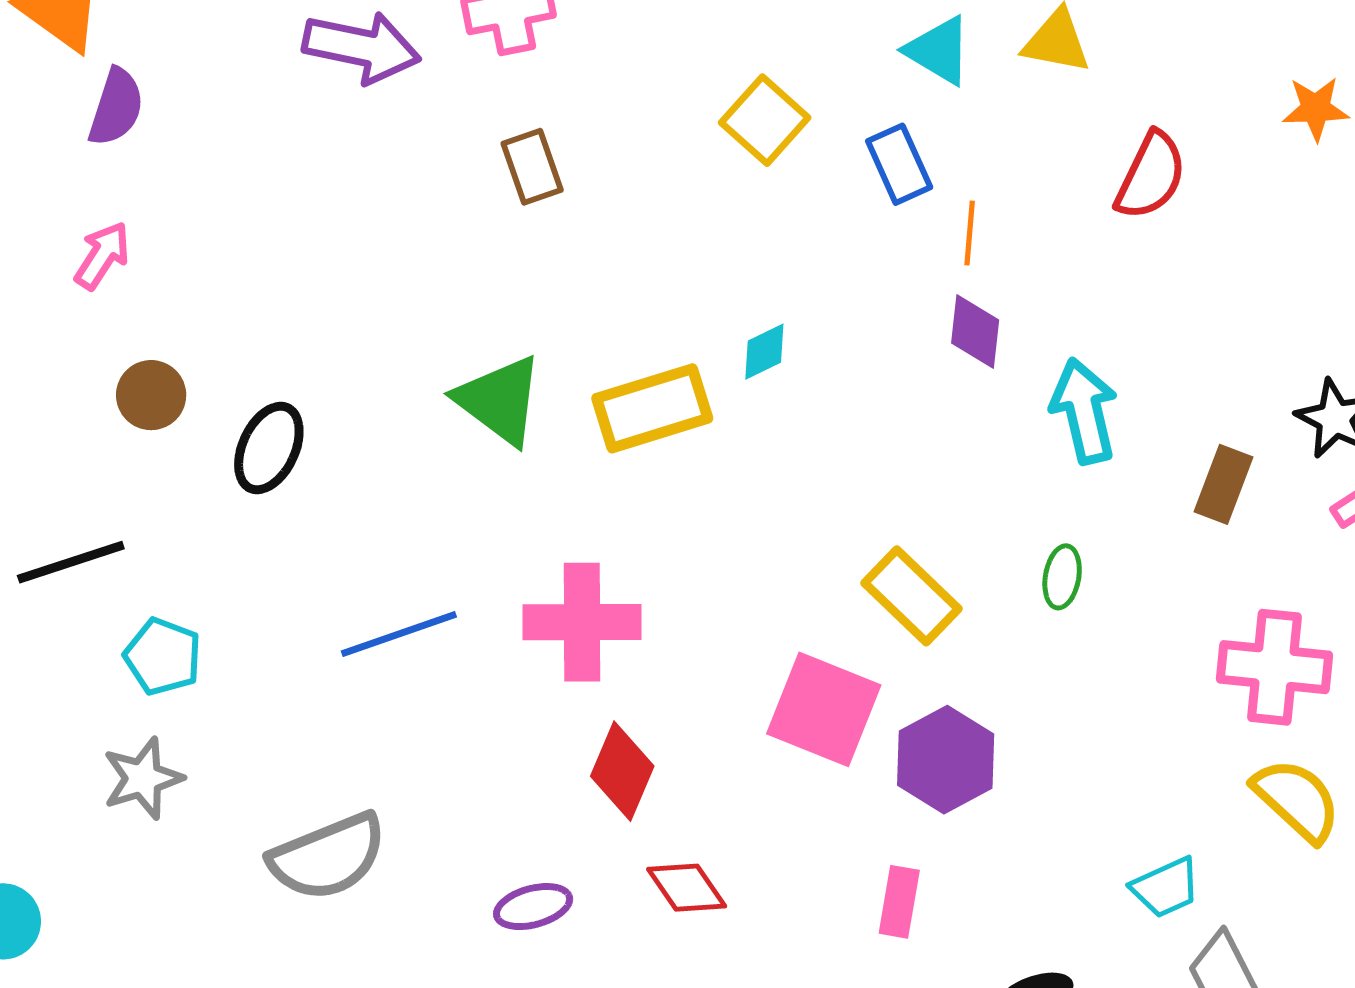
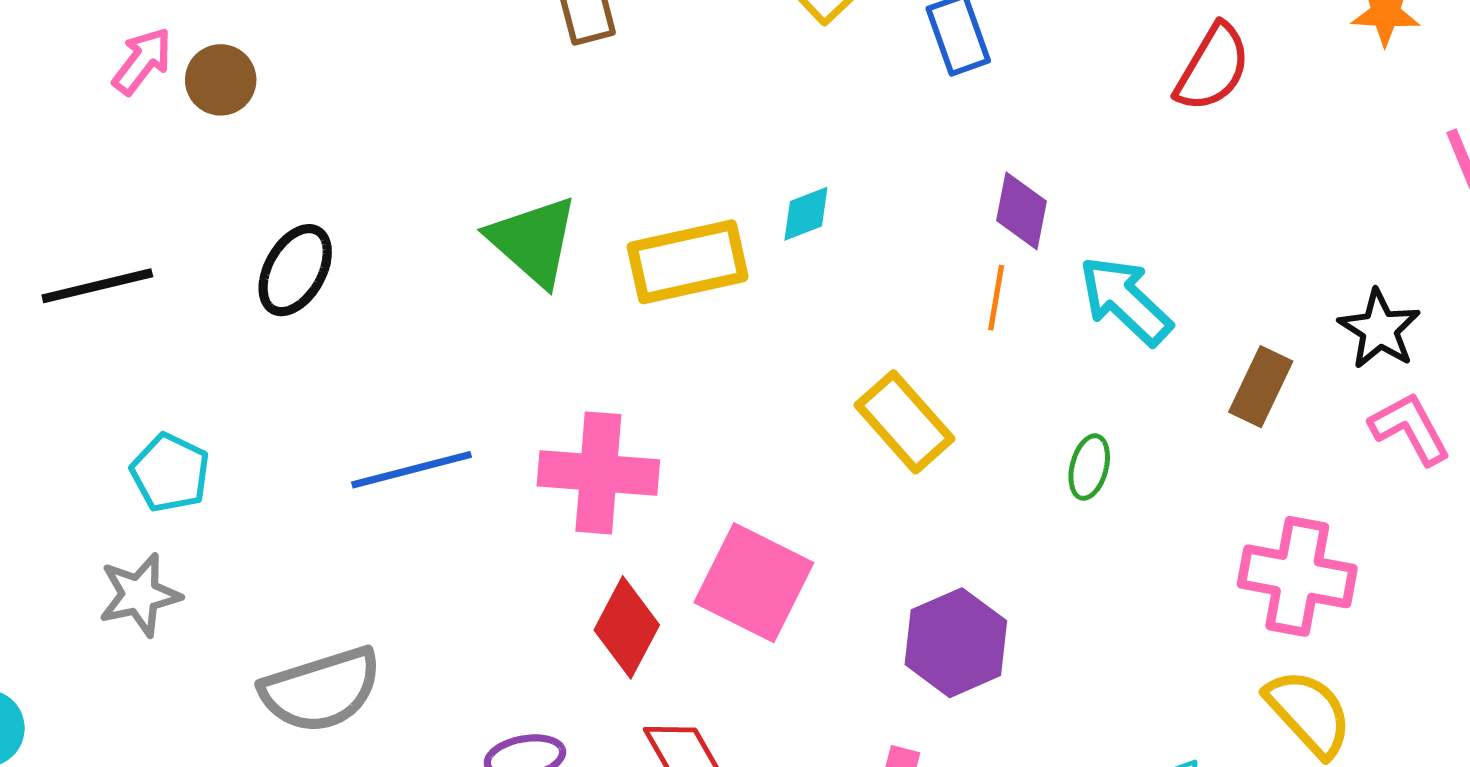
orange line: (970, 233) -> (996, 298), moved
brown circle: (151, 395) -> (221, 80), moved
cyan arrow: (1084, 411) -> (1125, 301), turned -38
black line: (71, 562) -> (97, 286), moved
yellow rectangle: (911, 596) -> (904, 422), moved
pink square: (824, 709) -> (754, 583), moved

